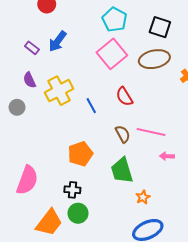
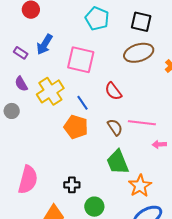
pink square: (112, 54) -> (81, 60), moved, turned -32
orange pentagon: (80, 154) -> (76, 127), moved, turned -30
orange star: (143, 197) -> (140, 186), size x1.6
green circle: (78, 213) -> (94, 207), moved

